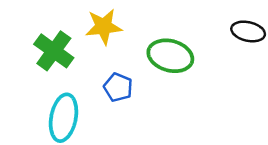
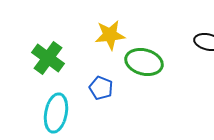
yellow star: (104, 27) -> (110, 35), moved

